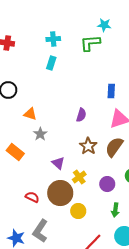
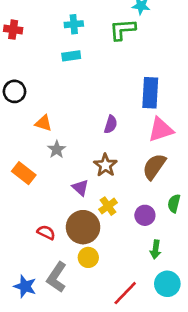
cyan rectangle: (51, 63) -> (71, 56), turned 64
blue rectangle: (111, 91) -> (150, 93), size x1.6
brown star: (88, 146) -> (105, 165), moved
yellow circle: (78, 211) -> (88, 257), moved

